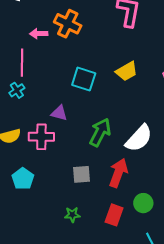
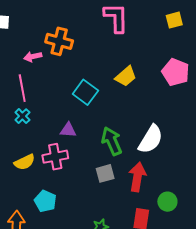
cyan square: (84, 79) -> (85, 92), turned 30
green arrow: (100, 132) -> (112, 141), turned -40
gray square: (81, 174) -> (105, 173), moved

